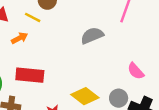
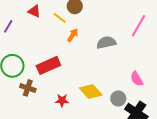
orange arrow: (20, 38) -> (73, 35), moved, turned -40
red rectangle: (30, 75) -> (48, 65), turned -40

